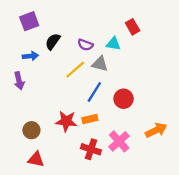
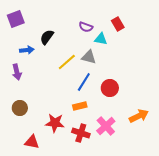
purple square: (29, 21) -> (16, 19), moved
purple semicircle: (85, 45) -> (86, 27), moved
red star: (66, 121) -> (55, 123), moved
brown circle: (31, 130) -> (20, 108), moved

